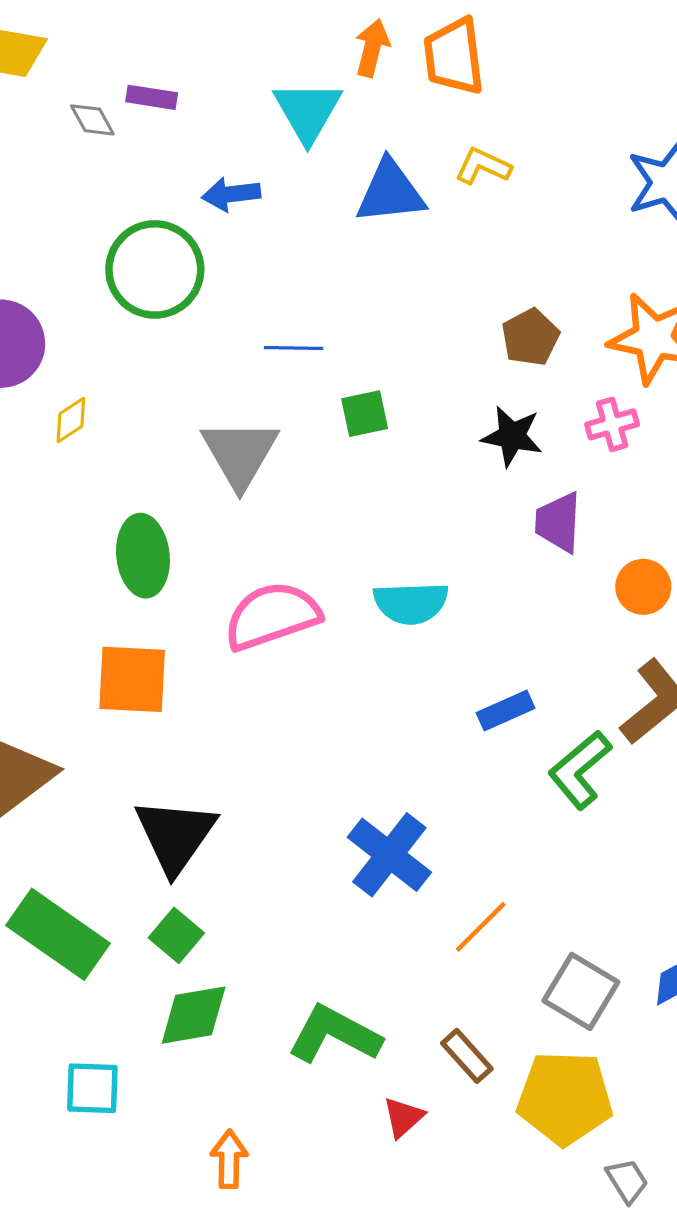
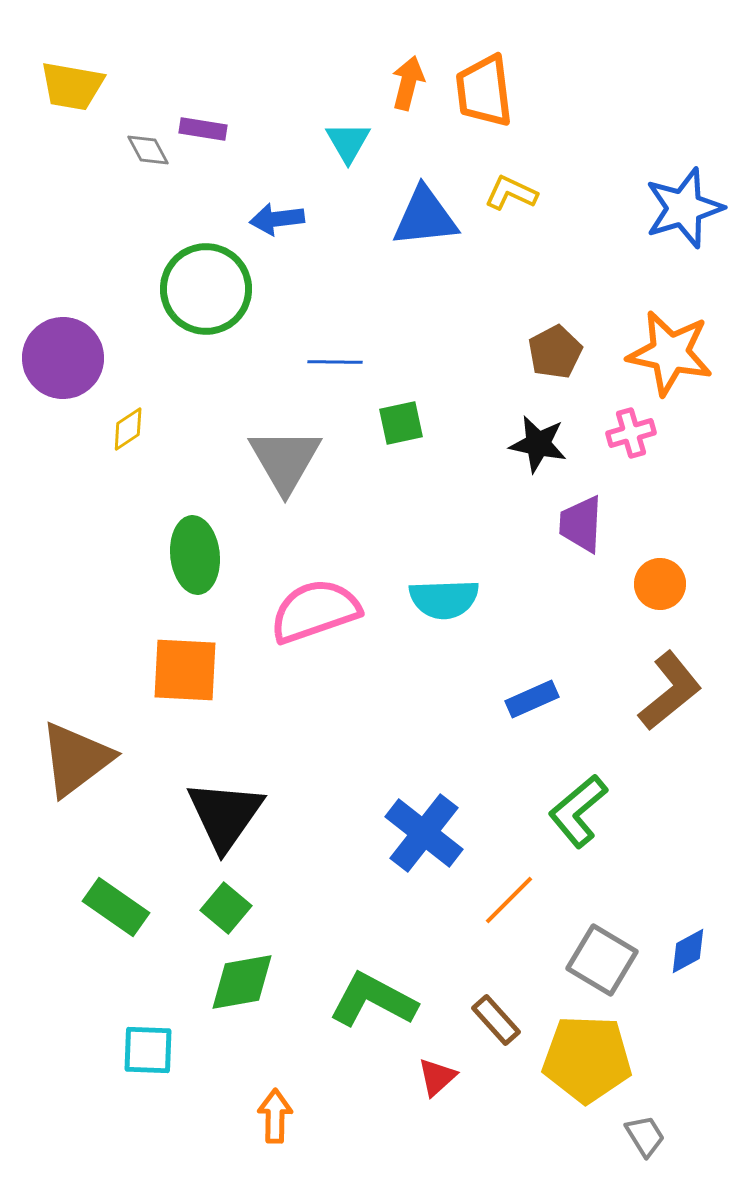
cyan triangle: (308, 111) -> (348, 142), size x0.7
green L-shape: (580, 770) -> (578, 811), moved
green rectangle: (58, 934) -> (116, 907), size x0.7

